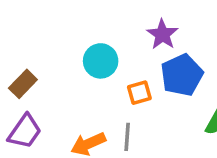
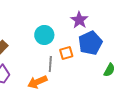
gray line: (127, 137) -> (50, 64), moved

